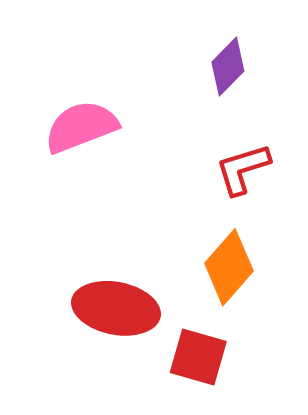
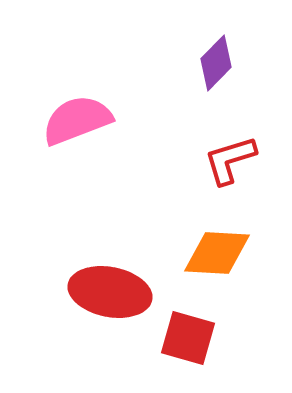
orange diamond: (229, 267) -> (217, 253), turned 52

